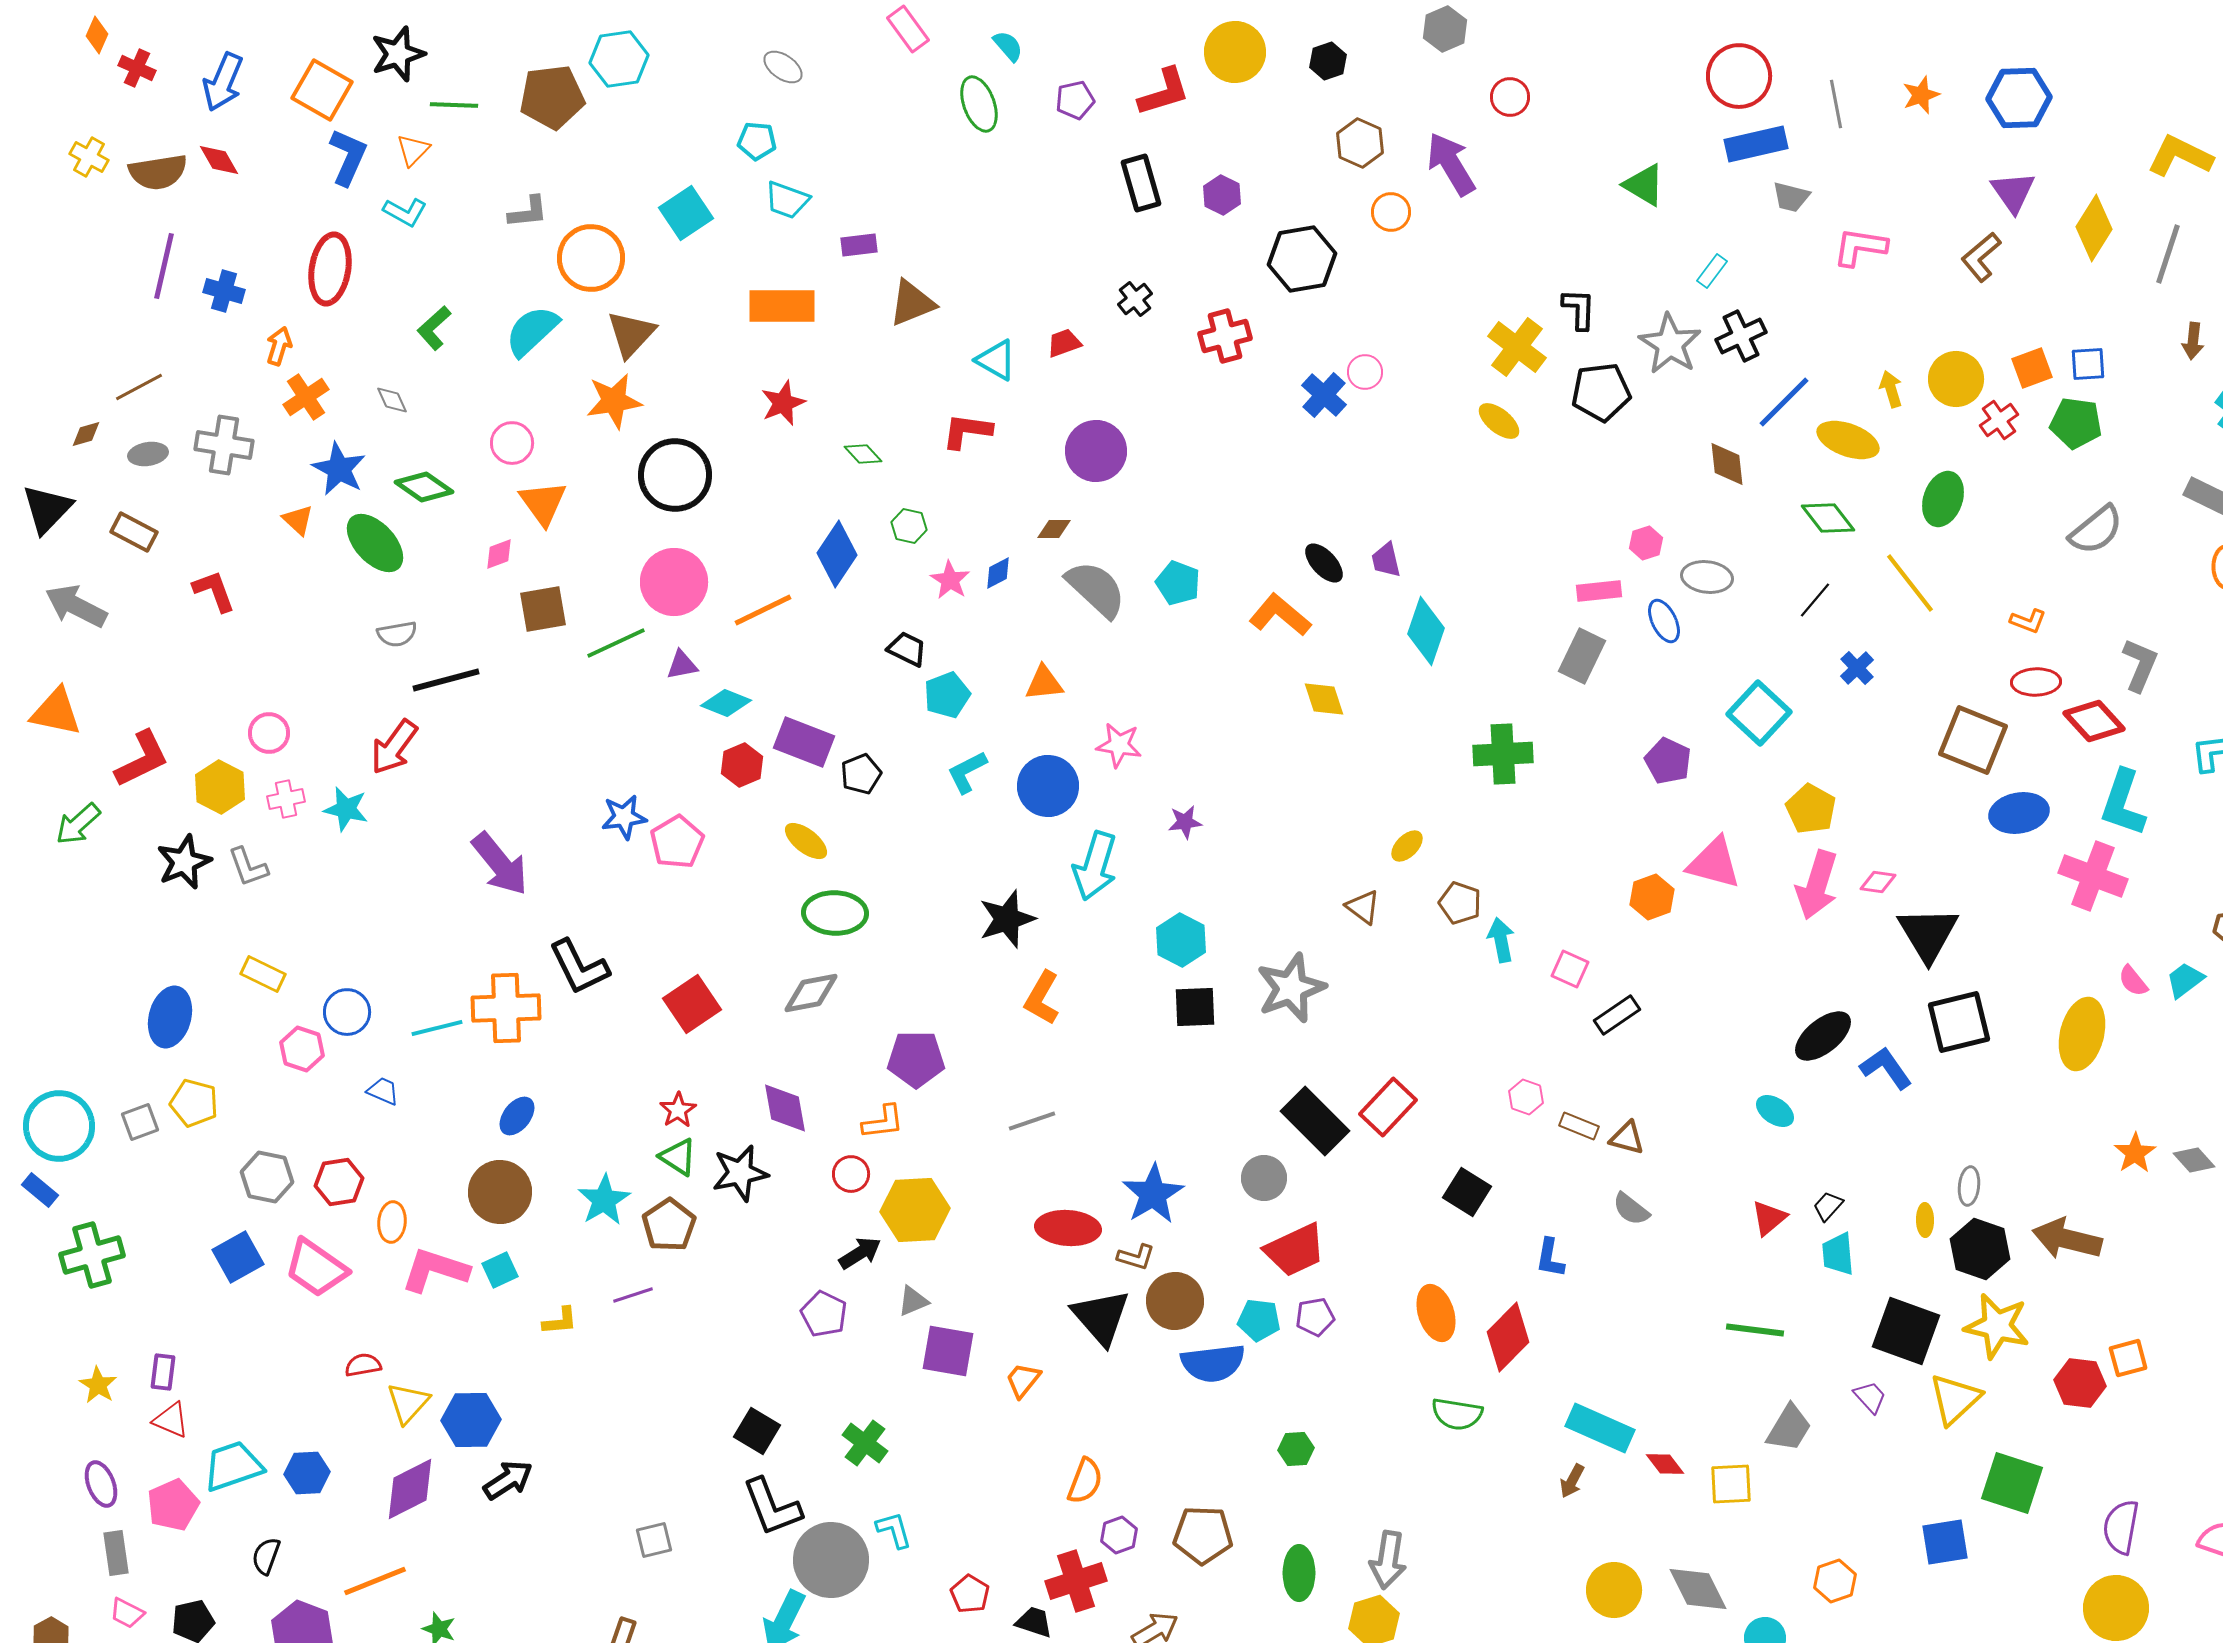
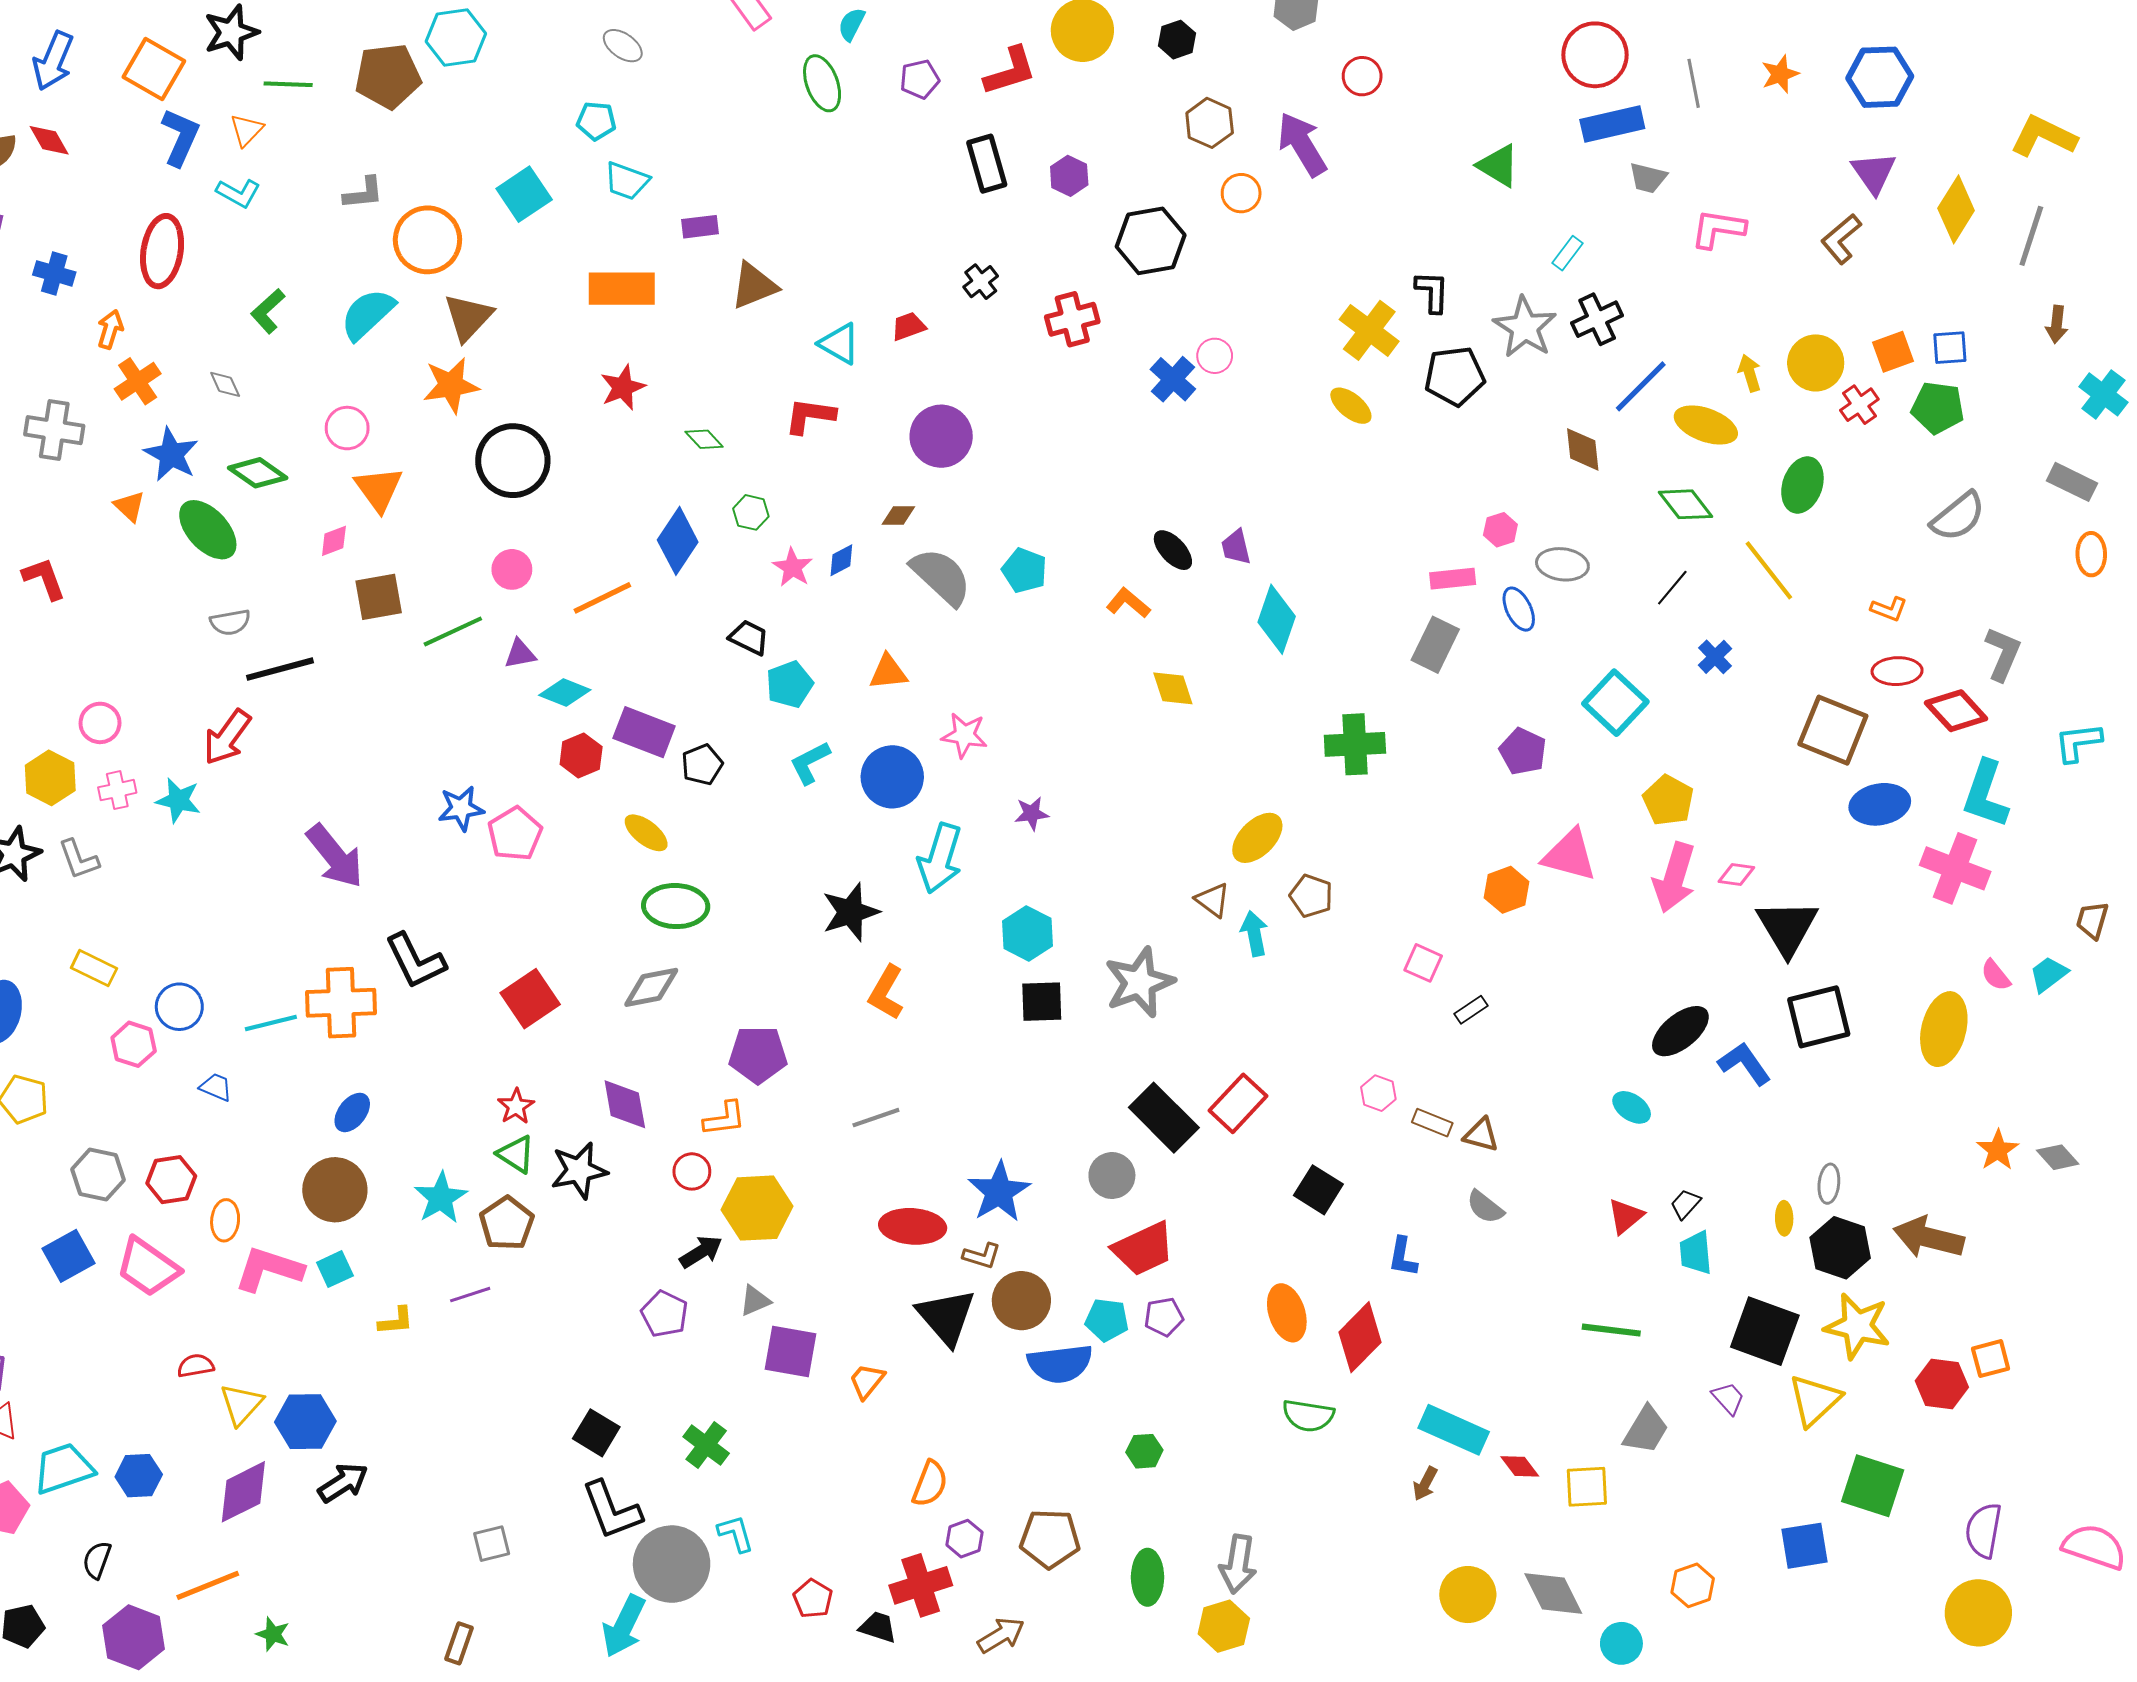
cyan semicircle: (1008, 46) -> (852, 24), turned -112
pink circle: (674, 582) -> (512, 569), size x0.6
orange L-shape: (1280, 615) -> (1128, 603), size x0.7
yellow ellipse: (1407, 846) -> (1257, 838), size x1.6
cyan arrow: (1501, 940) -> (1254, 933), moved
black rectangle: (1617, 1015) -> (1471, 1010), size x0.7

